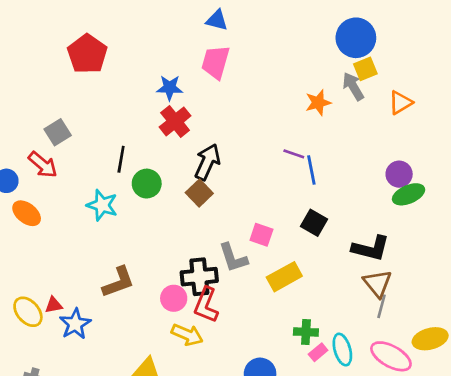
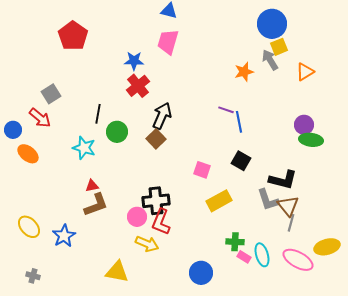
green ellipse: (409, 194) -> (311, 140), turned 30
gray L-shape: (233, 258) -> (268, 200), moved
red triangle: (54, 305) -> (92, 186), moved
pink rectangle: (318, 352) -> (244, 257), turned 72

